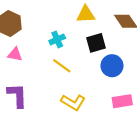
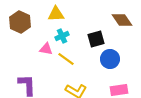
yellow triangle: (86, 14) -> (56, 14), moved
pink triangle: (15, 54) -> (46, 49), moved

